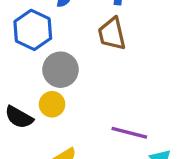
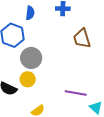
brown trapezoid: (112, 34) -> (82, 38), moved

